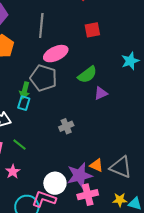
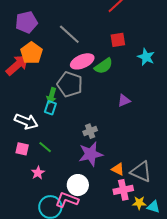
gray line: (41, 26) -> (69, 34), turned -55
cyan star: (130, 61) -> (146, 57), moved, turned -30
green semicircle: (87, 75) -> (104, 66), moved
purple star: (79, 175) -> (91, 154), moved
pink cross: (88, 195) -> (123, 190), moved

